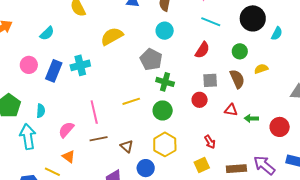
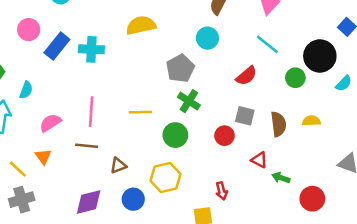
green circle: (240, 51) -> (295, 78), moved
brown triangle: (127, 146) -> (118, 165), turned 40

